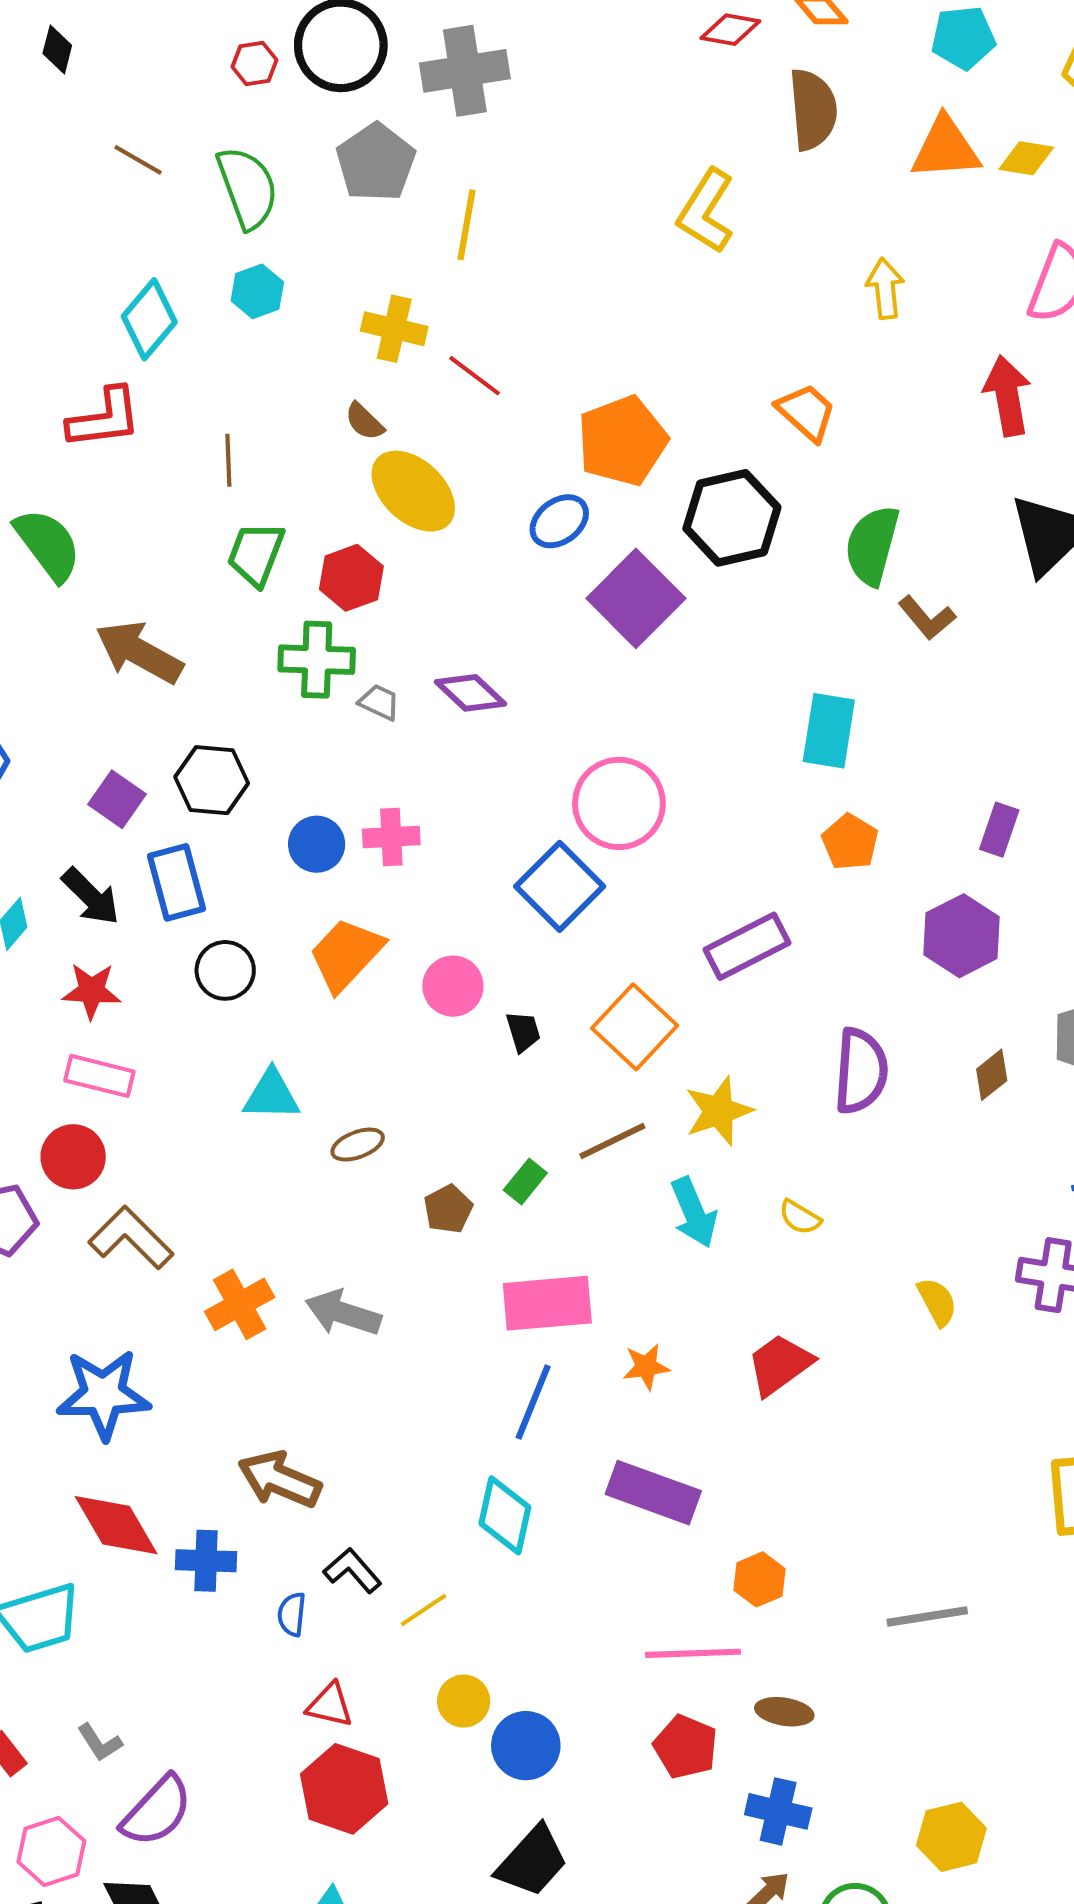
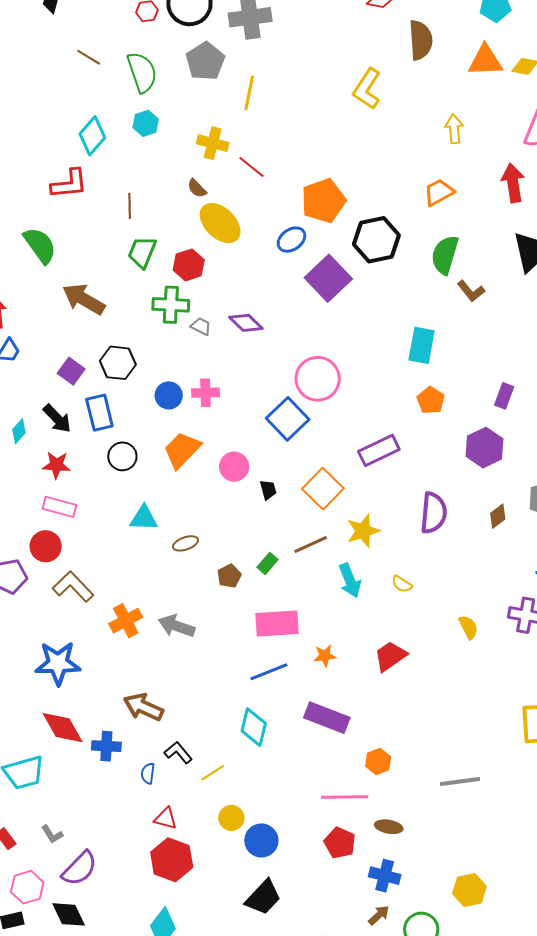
orange trapezoid: (806, 412) -> (439, 192), moved, turned -72
blue line: (533, 1402) -> (269, 672), turned 45

